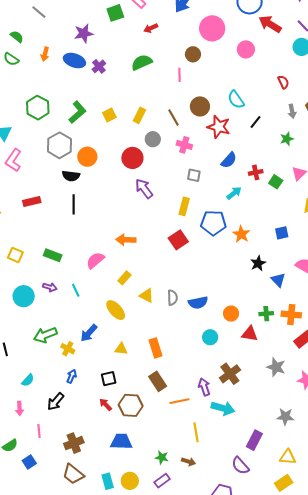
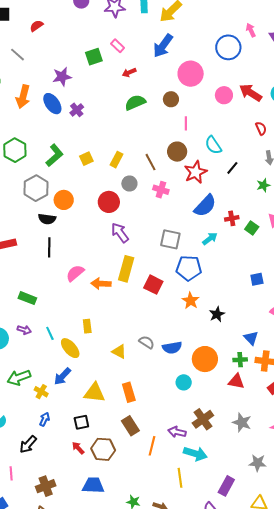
red arrow: (270, 24) -> (251, 93), moved
orange arrow: (45, 54) -> (23, 97), size x1.6
blue ellipse: (74, 61) -> (52, 104), turned 35
green semicircle: (142, 62) -> (135, 103), moved
pink line: (179, 75) -> (186, 123), moved
red star: (219, 127) -> (196, 172), turned 30
blue semicircle: (229, 160) -> (205, 206), size x1.4
gray square: (194, 175) -> (170, 239), moved, size x1.5
yellow rectangle: (184, 206) -> (126, 269), moved, size x1.4
orange star: (241, 234) -> (191, 301), moved
red square: (178, 240) -> (153, 285), turned -30
pink semicircle: (95, 260) -> (75, 273), moved
black star: (258, 263) -> (217, 314), moved
yellow rectangle: (124, 278) -> (87, 326), moved, turned -48
blue triangle: (278, 280) -> (251, 338), moved
yellow triangle: (147, 296) -> (119, 352), moved
gray semicircle: (172, 298) -> (147, 342), turned -56
yellow ellipse: (116, 310) -> (70, 348), moved
orange circle: (231, 314) -> (205, 359), size x1.6
red triangle: (250, 334) -> (236, 381), moved
yellow triangle: (121, 349) -> (94, 393), size x1.6
gray star: (276, 367) -> (242, 422), moved
purple arrow: (204, 387) -> (177, 432), turned -60
orange line: (179, 401) -> (152, 446), turned -66
yellow line: (196, 432) -> (180, 478), moved

